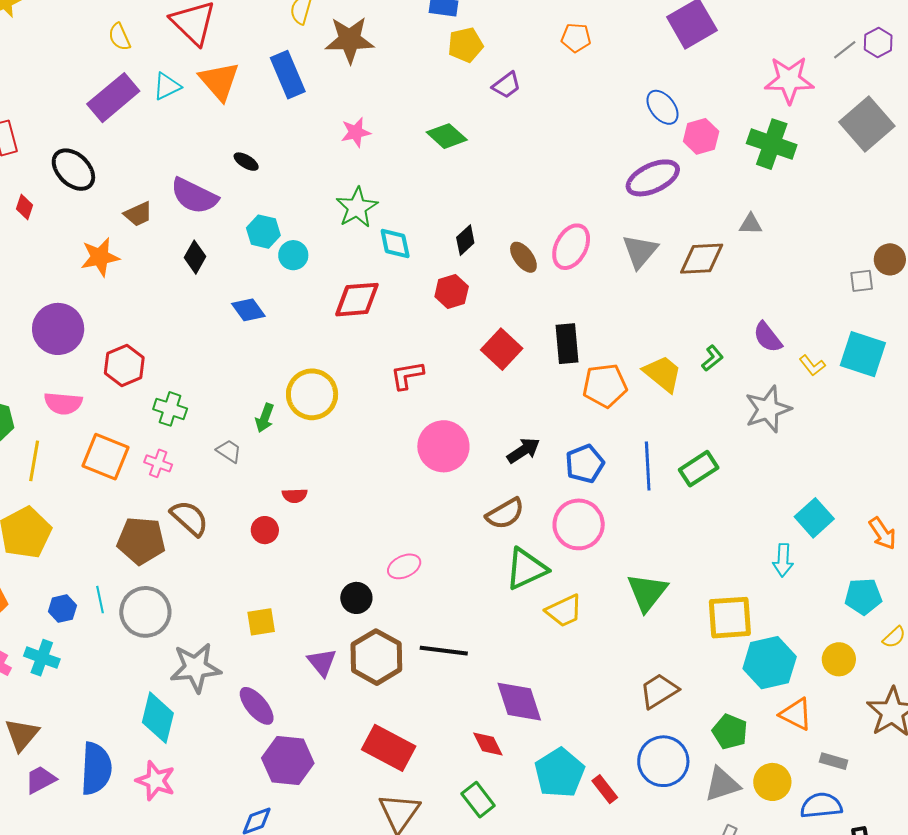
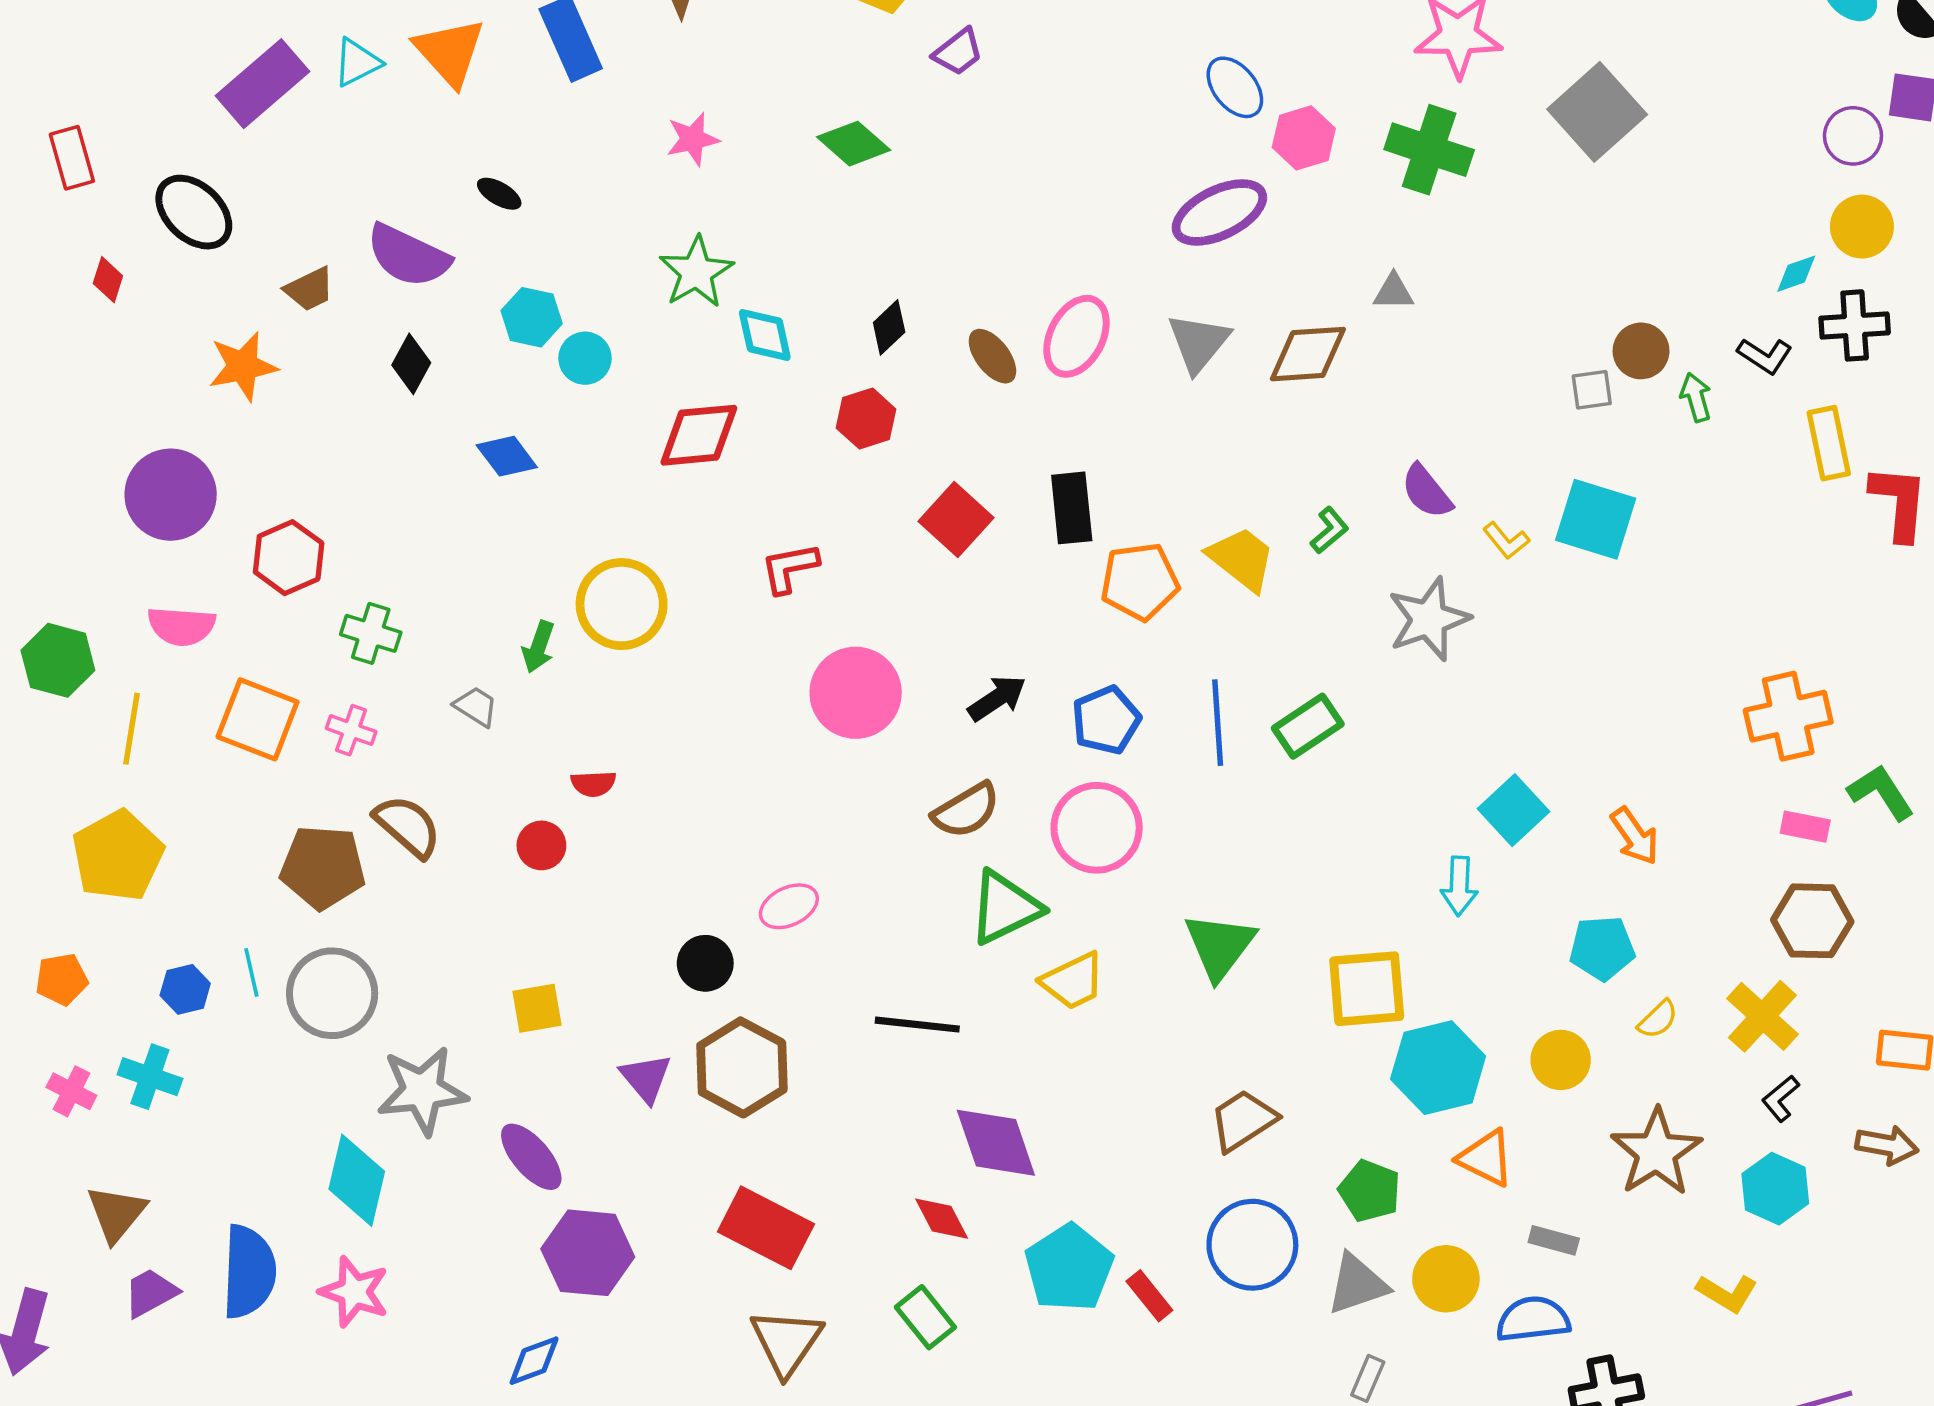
black line: (444, 651) -> (917, 1025), moved

